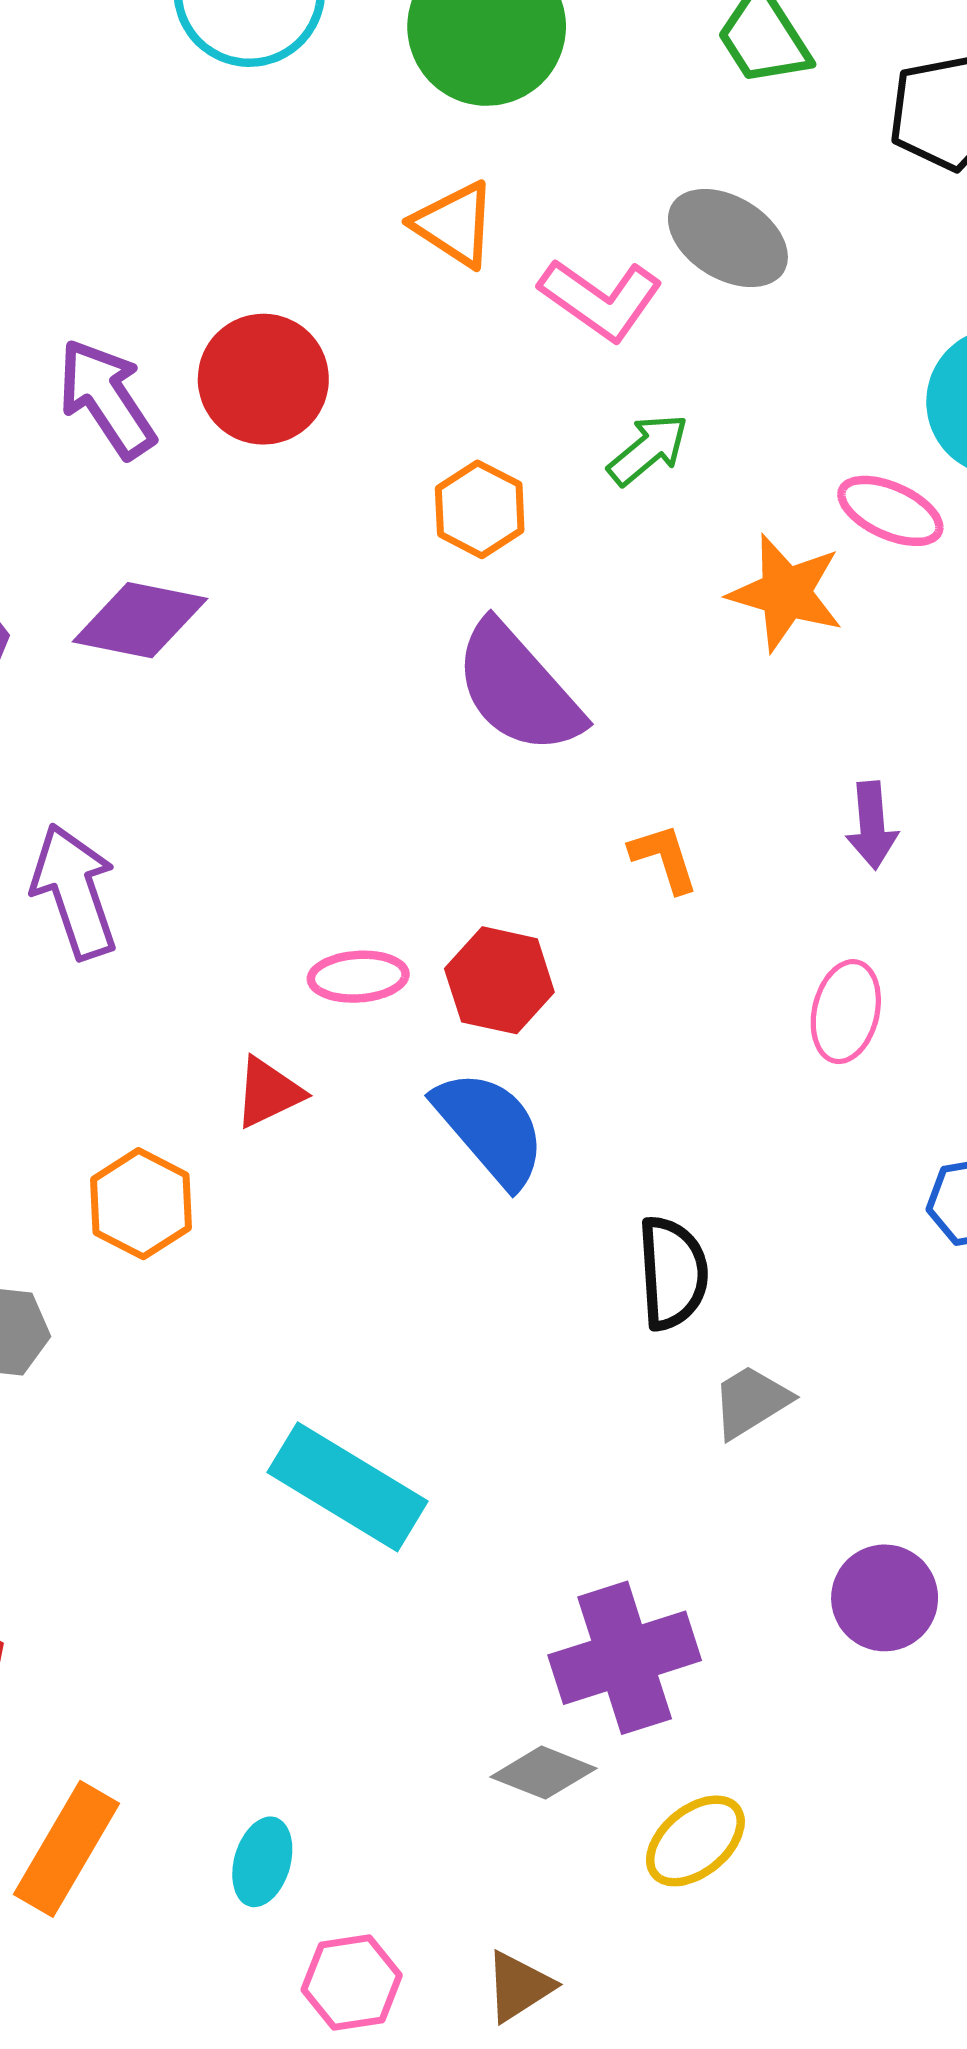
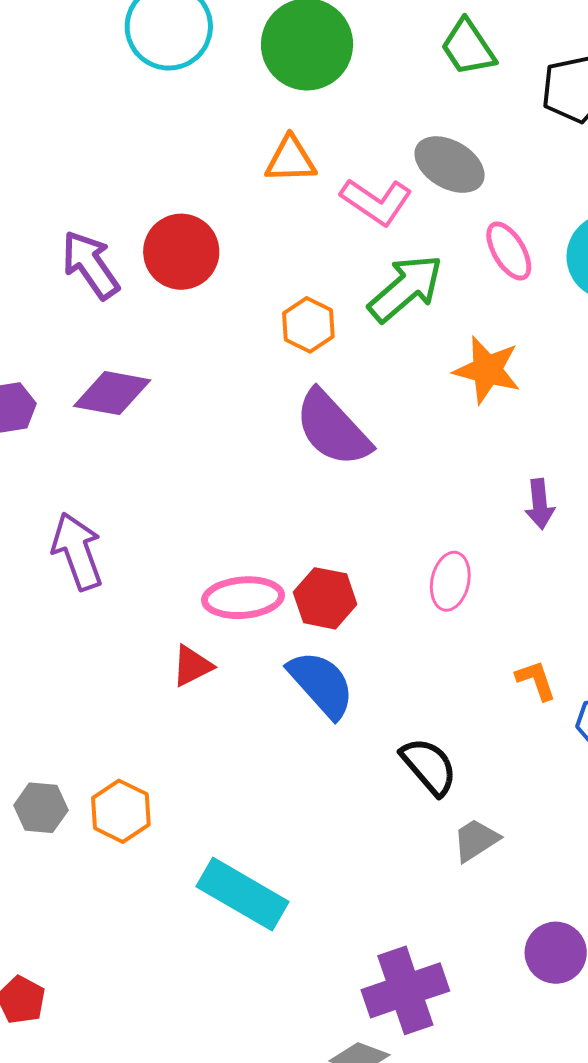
orange triangle: (454, 224) -> (291, 160), turned -34
green arrow: (648, 450) -> (406, 288), size x1.6
pink ellipse: (890, 511) -> (509, 251), moved, turned 36
orange L-shape: (664, 858) -> (536, 680), moved
pink ellipse: (358, 977) -> (243, 598), size x1.4
pink ellipse: (846, 1012) -> (450, 581), moved
orange hexagon: (141, 1204) -> (121, 811), moved
black semicircle: (673, 1273) -> (429, 766), turned -36

